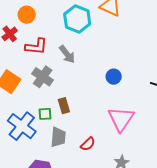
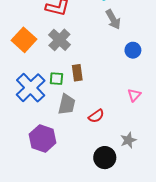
gray arrow: (67, 54) -> (113, 19), moved
pink triangle: (121, 119) -> (134, 95), size x0.5

